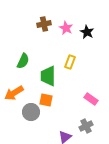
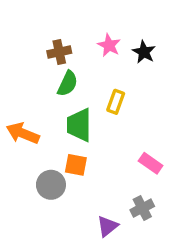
brown cross: (44, 24) -> (59, 52), moved
green semicircle: (23, 61) -> (68, 84), moved
orange arrow: (14, 93) -> (23, 133), moved, turned 54

